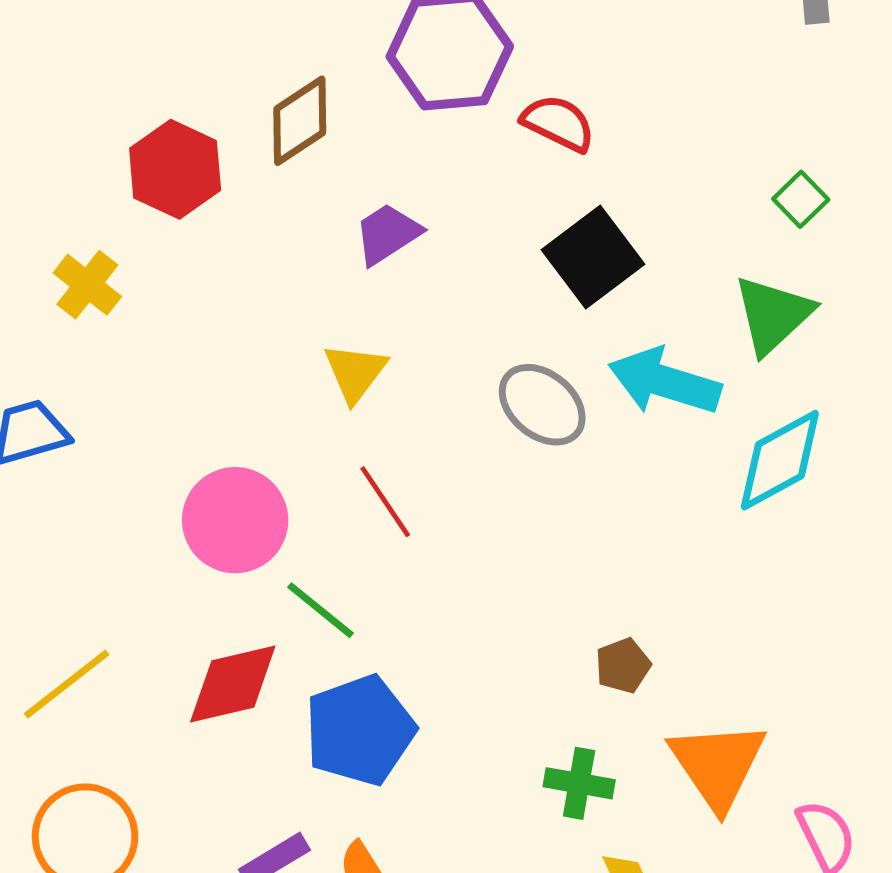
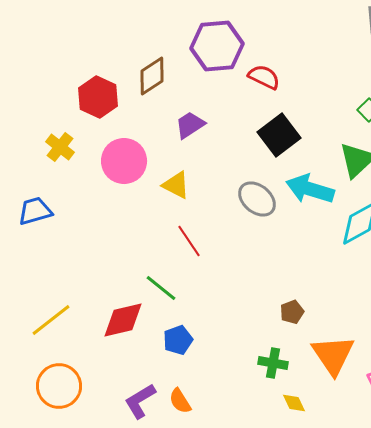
yellow triangle: (355, 372) -> (176, 185), turned -40
pink circle: (235, 520) -> (124, 161), moved
blue pentagon: (360, 730) -> (178, 340), size x0.6

